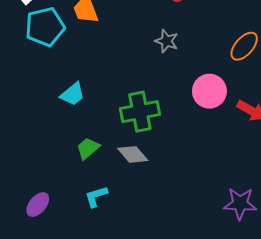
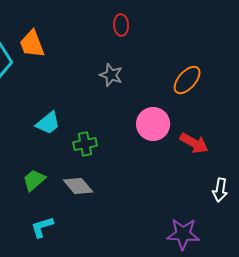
cyan trapezoid: (73, 94) -> (48, 123), moved
green cross: (140, 112) -> (85, 144), size x0.6

